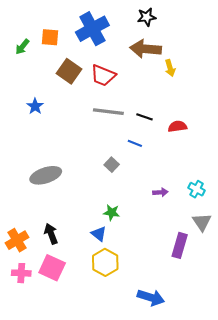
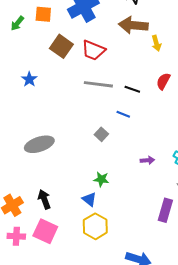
red semicircle: (177, 126) -> (163, 81), moved, turned -54

